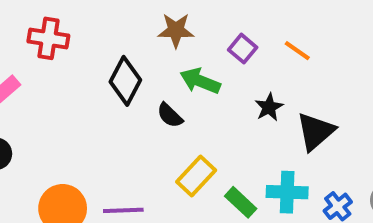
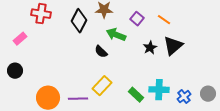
black diamond: (125, 81) -> (79, 21), moved
black triangle: (315, 131) -> (173, 46), moved
yellow rectangle: (196, 176) -> (102, 86), moved

